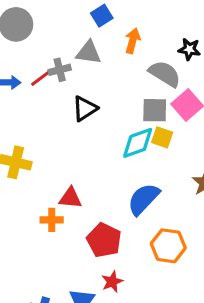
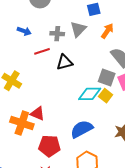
gray triangle: (89, 53) -> (78, 29), turned 48
red line: (42, 77) -> (42, 51), moved
orange cross: (52, 220) -> (22, 123), size x1.6
red pentagon: (104, 240) -> (49, 146), turned 30

